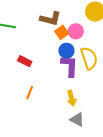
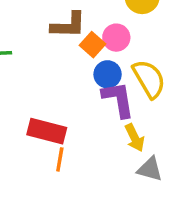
red rectangle: (25, 61) -> (47, 131), moved, size x1.5
yellow arrow: (71, 98) -> (135, 138), moved
gray triangle: (77, 120) -> (150, 169), moved

